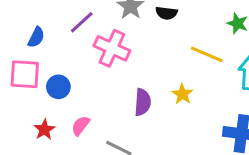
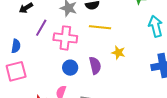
yellow line: (207, 54) -> (100, 27), moved
blue circle: (58, 87) -> (70, 68), moved

